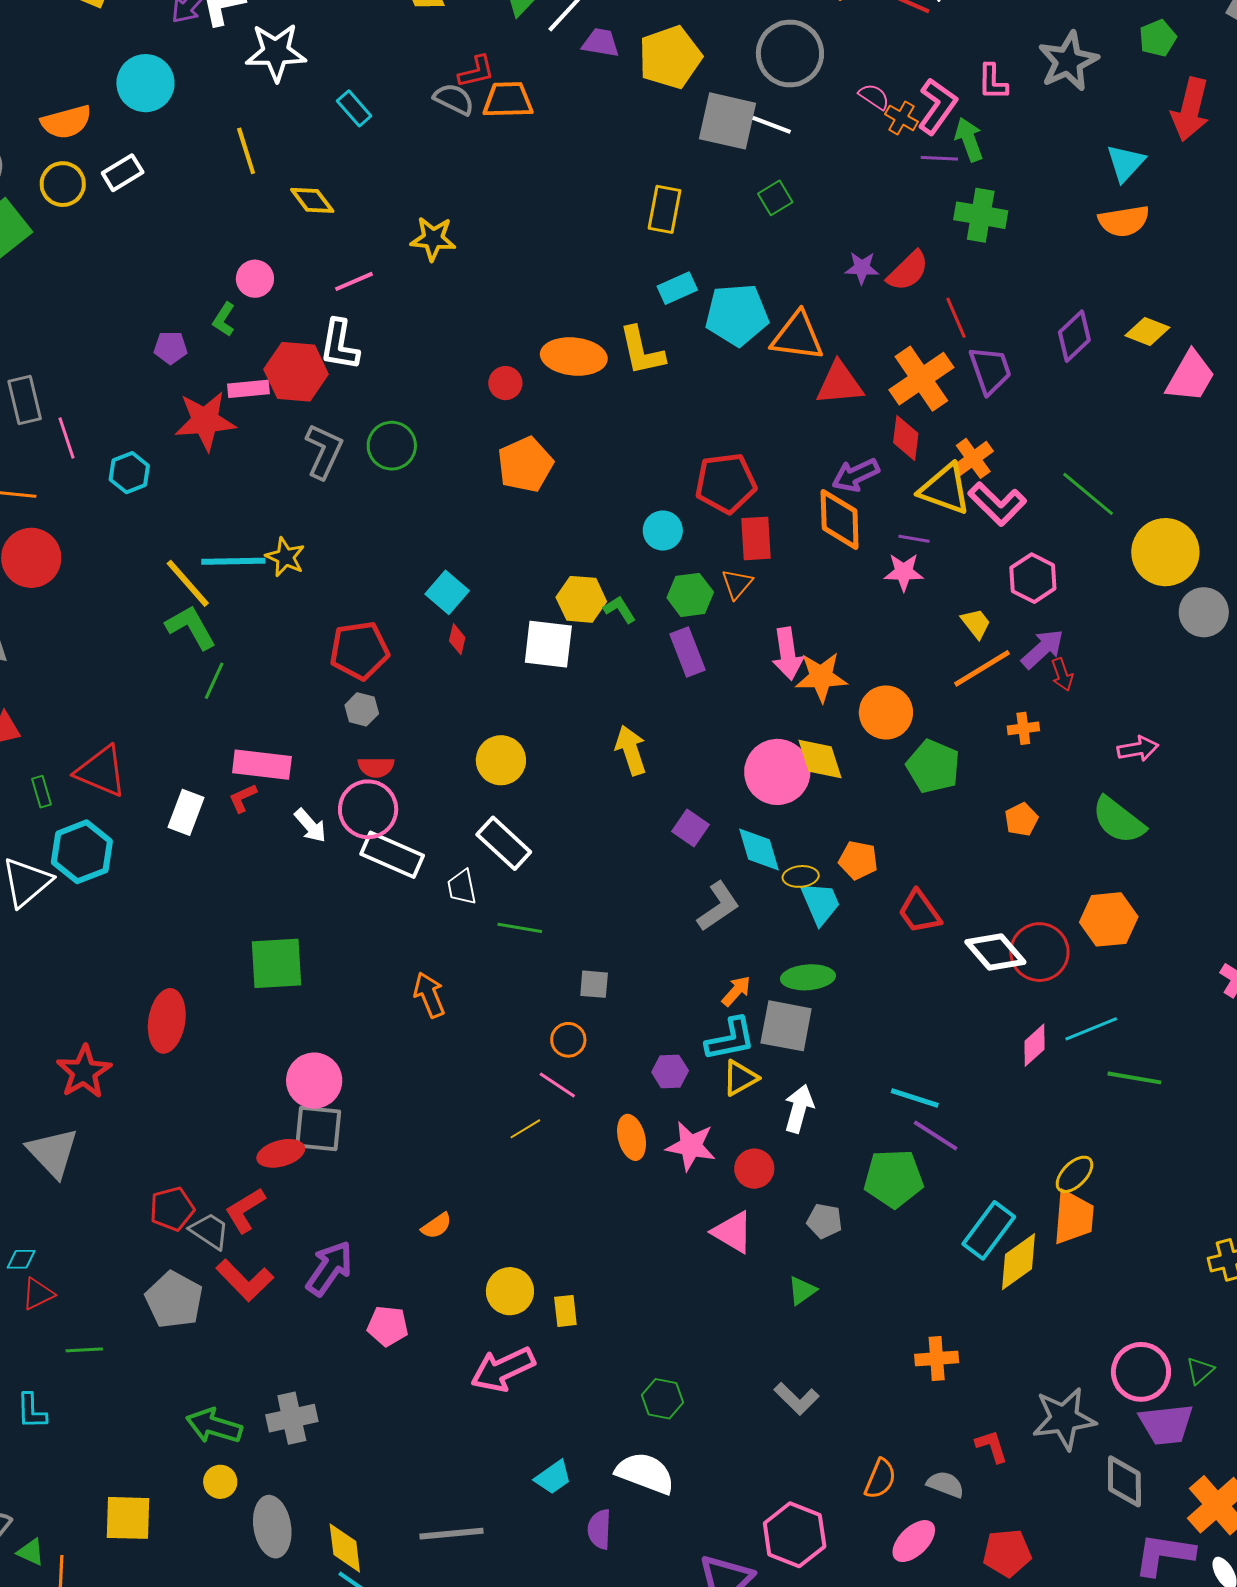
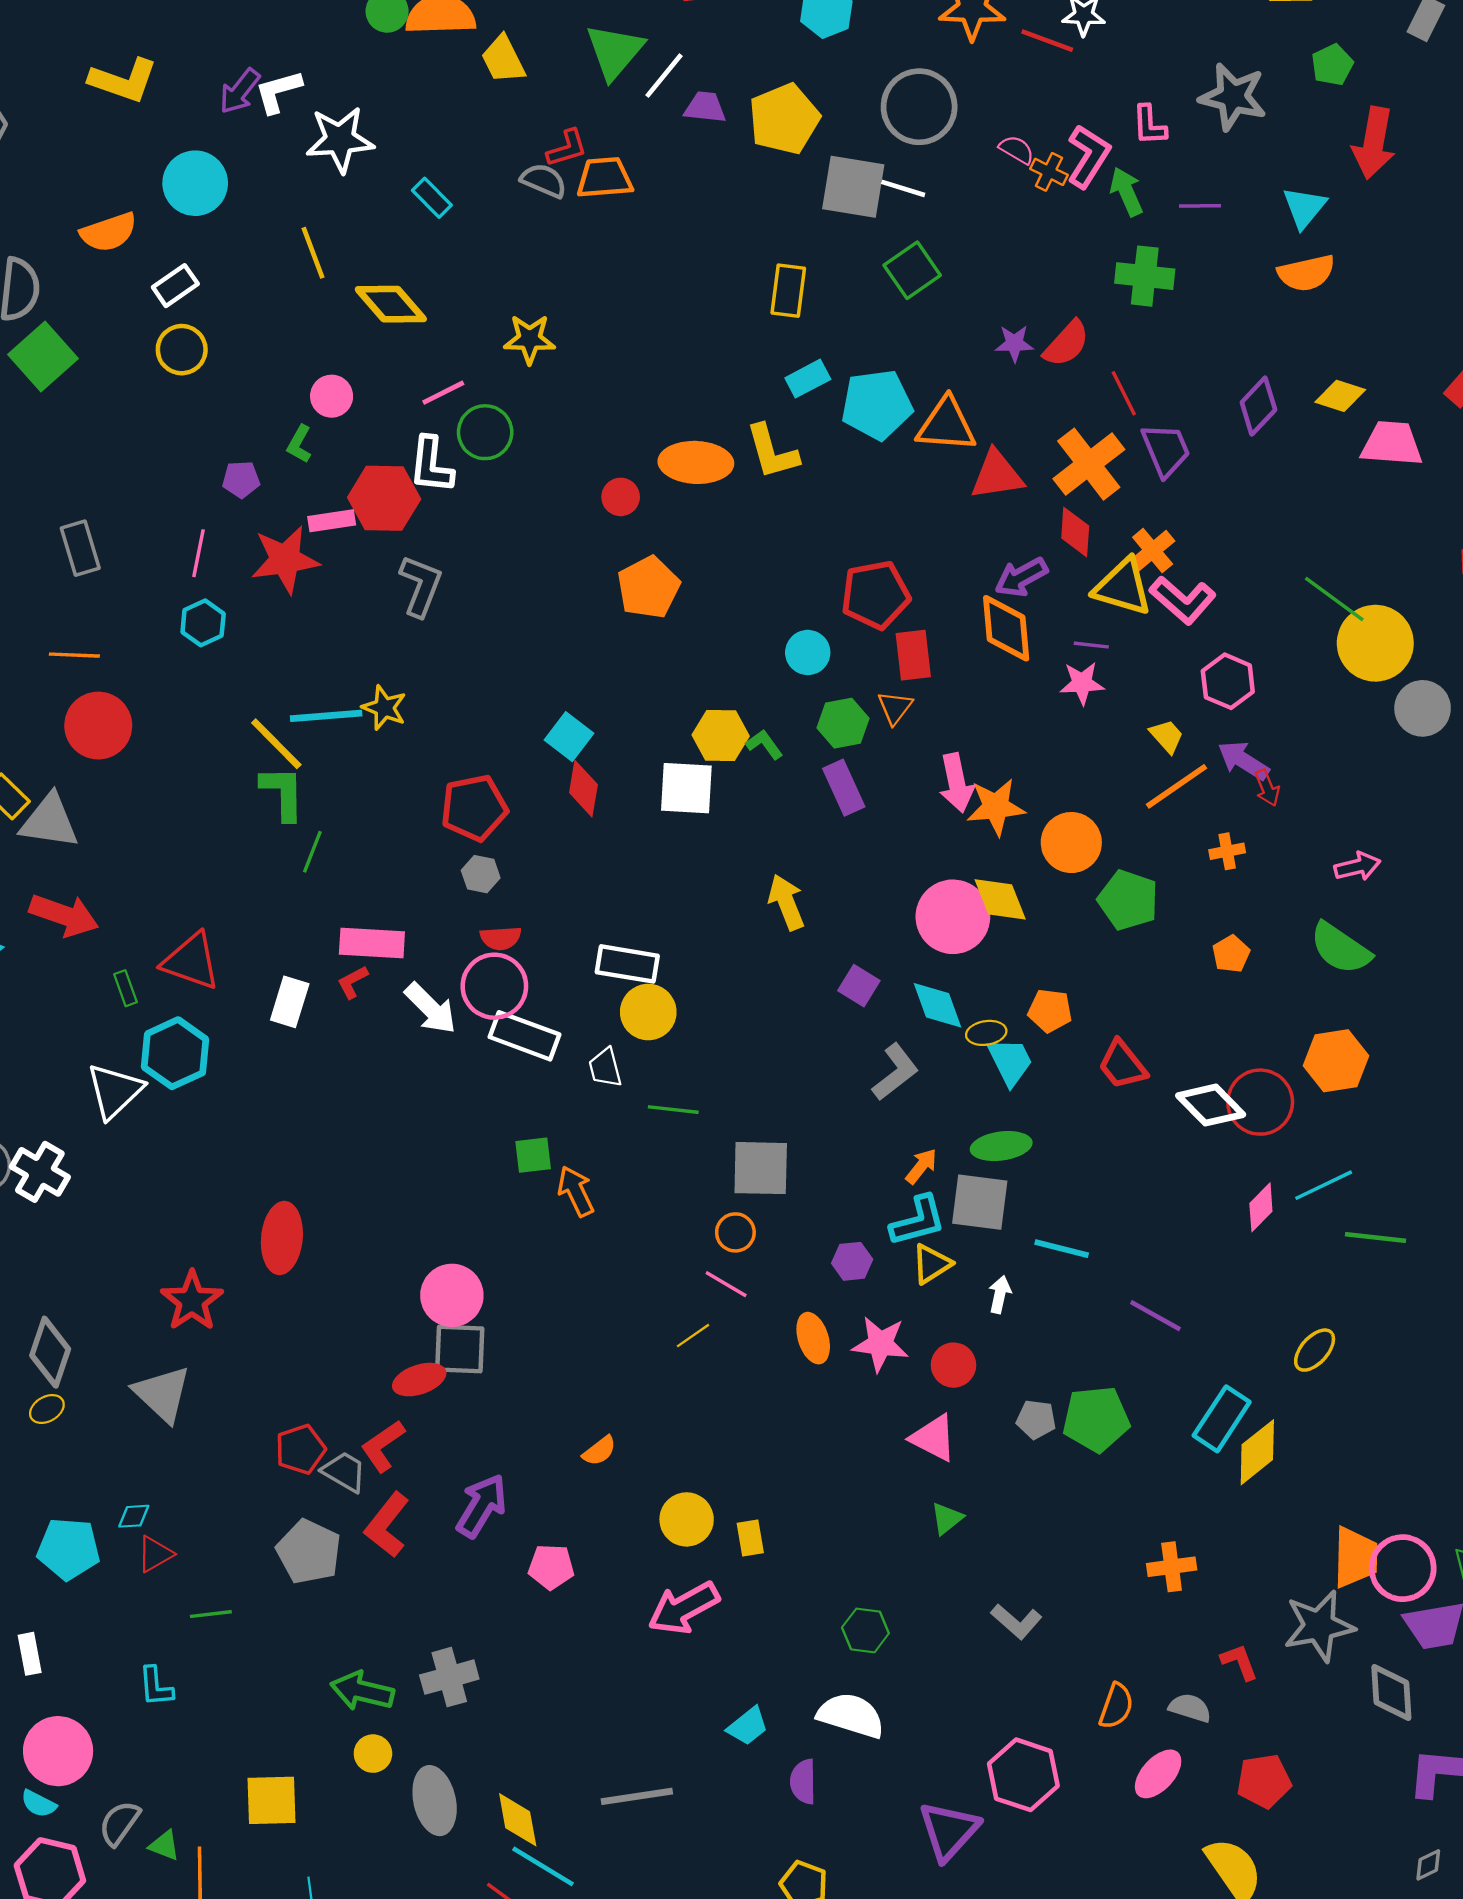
gray star: (1068, 61) -> (1233, 97), turned -30
purple line: (939, 158) -> (1200, 206), moved
yellow circle: (63, 184) -> (182, 350), moved
green square: (775, 198) -> (912, 270), size x1.4
yellow diamond: (312, 200) -> (391, 304), size x1.4
pink trapezoid: (1190, 376) -> (1392, 444), turned -112
pink line: (67, 438) -> (198, 553), moved, turned 33
green circle: (392, 446) -> (485, 432), moved
green line: (1088, 494) -> (1334, 599), moved
green L-shape: (191, 627) -> (283, 793), turned 32
red diamond: (457, 639) -> (583, 789), size x1.6
purple arrow: (1043, 649) -> (1243, 760), turned -102
yellow circle: (501, 760) -> (648, 1012), moved
white arrow: (310, 826) -> (431, 1008), size x1.4
white rectangle: (504, 843) -> (627, 964), moved, turned -30
green square: (276, 963) -> (533, 1155), moved, size x0.6
gray square: (594, 984) -> (761, 1168), size x1.8
cyan line: (915, 1098) -> (1062, 1249), moved
white arrow: (799, 1109) -> (1000, 1294), size x0.7
green pentagon: (894, 1178) -> (1096, 1419), moved
orange trapezoid: (1073, 1217) -> (1355, 1557), moved
red L-shape: (245, 1280) -> (387, 1525), turned 86
green triangle: (802, 1291) -> (947, 1518), moved

